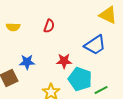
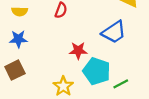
blue star: (27, 62) -> (18, 39), moved

